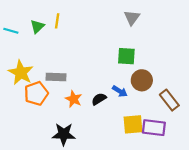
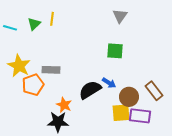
brown circle: (142, 80) -> (129, 97), moved
orange star: (74, 99) -> (64, 105), moved
black semicircle: (99, 99) -> (90, 90), size x1.6

